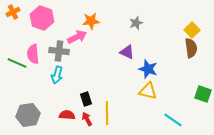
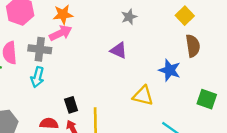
orange star: (91, 21) -> (63, 14), moved
yellow square: (192, 30) -> (185, 16), moved
blue star: (148, 69) -> (170, 70), moved

